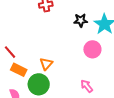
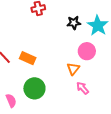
orange triangle: (46, 64) -> (73, 69), moved
orange rectangle: (19, 70) -> (28, 58), moved

